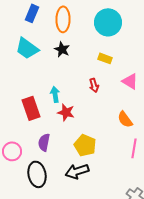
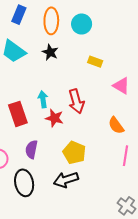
cyan circle: (108, 22) -> (82, 24), moved, size x0.7
red arrow: (94, 85) -> (76, 101), moved, size x1.6

